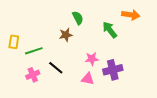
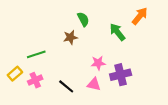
orange arrow: (131, 15) -> (140, 16), turned -60
yellow rectangle: (14, 42) -> (15, 74), moved, turned 40
black line: (56, 68) -> (66, 86), moved

